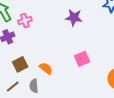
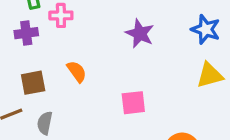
orange semicircle: (46, 68) -> (77, 72), moved

